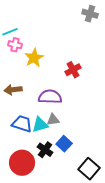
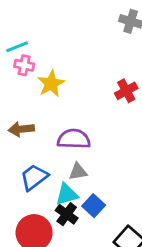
red cross: (73, 70) -> (126, 91), moved
blue trapezoid: (22, 124) -> (34, 177), turned -55
cyan triangle: (40, 125) -> (67, 194), moved

